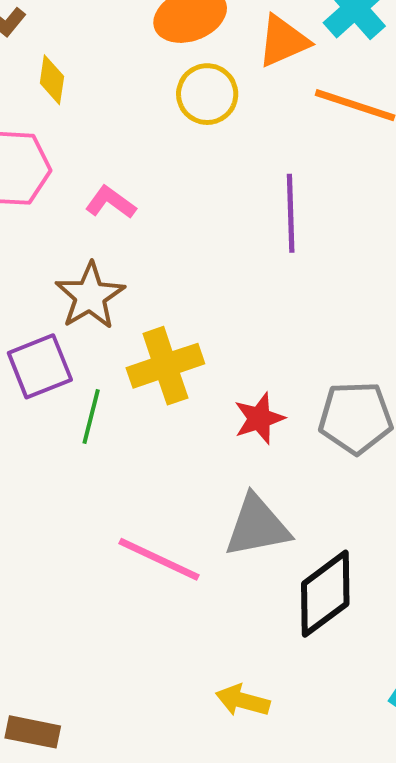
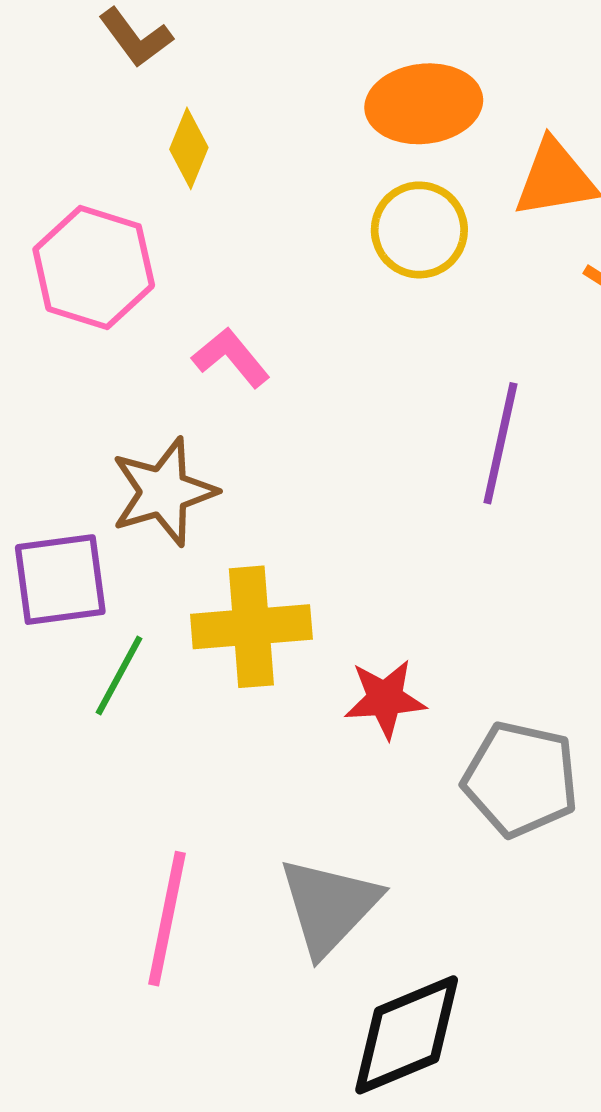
red star: (259, 418) -> (385, 699), moved
gray triangle: (257, 526) -> (329, 906), turned -50
pink line: (159, 559) -> (167, 919), turned 62

